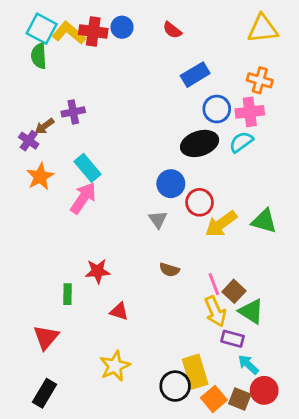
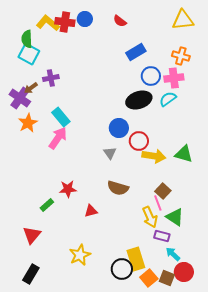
cyan square: (42, 29) -> (29, 54), moved
purple cross: (29, 141) -> (20, 98), size x1.5
yellow arrow: (221, 224) -> (154, 156), turned -135
brown semicircle: (169, 270) -> (118, 188), size x1.5
pink line: (214, 284) -> (158, 203), moved
brown square: (234, 291) -> (163, 191), moved
green rectangle: (67, 294) -> (47, 205), turned 48
red triangle: (119, 311) -> (91, 211), moved, turned -32

